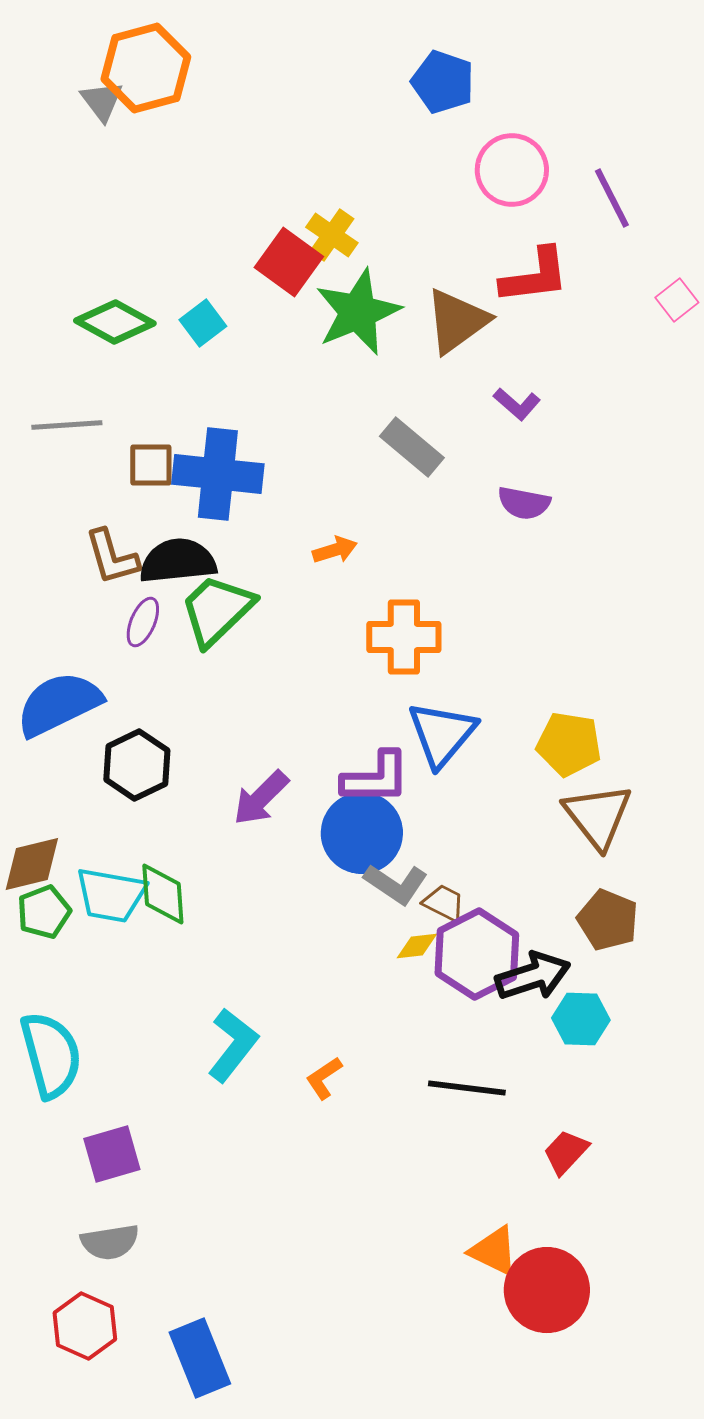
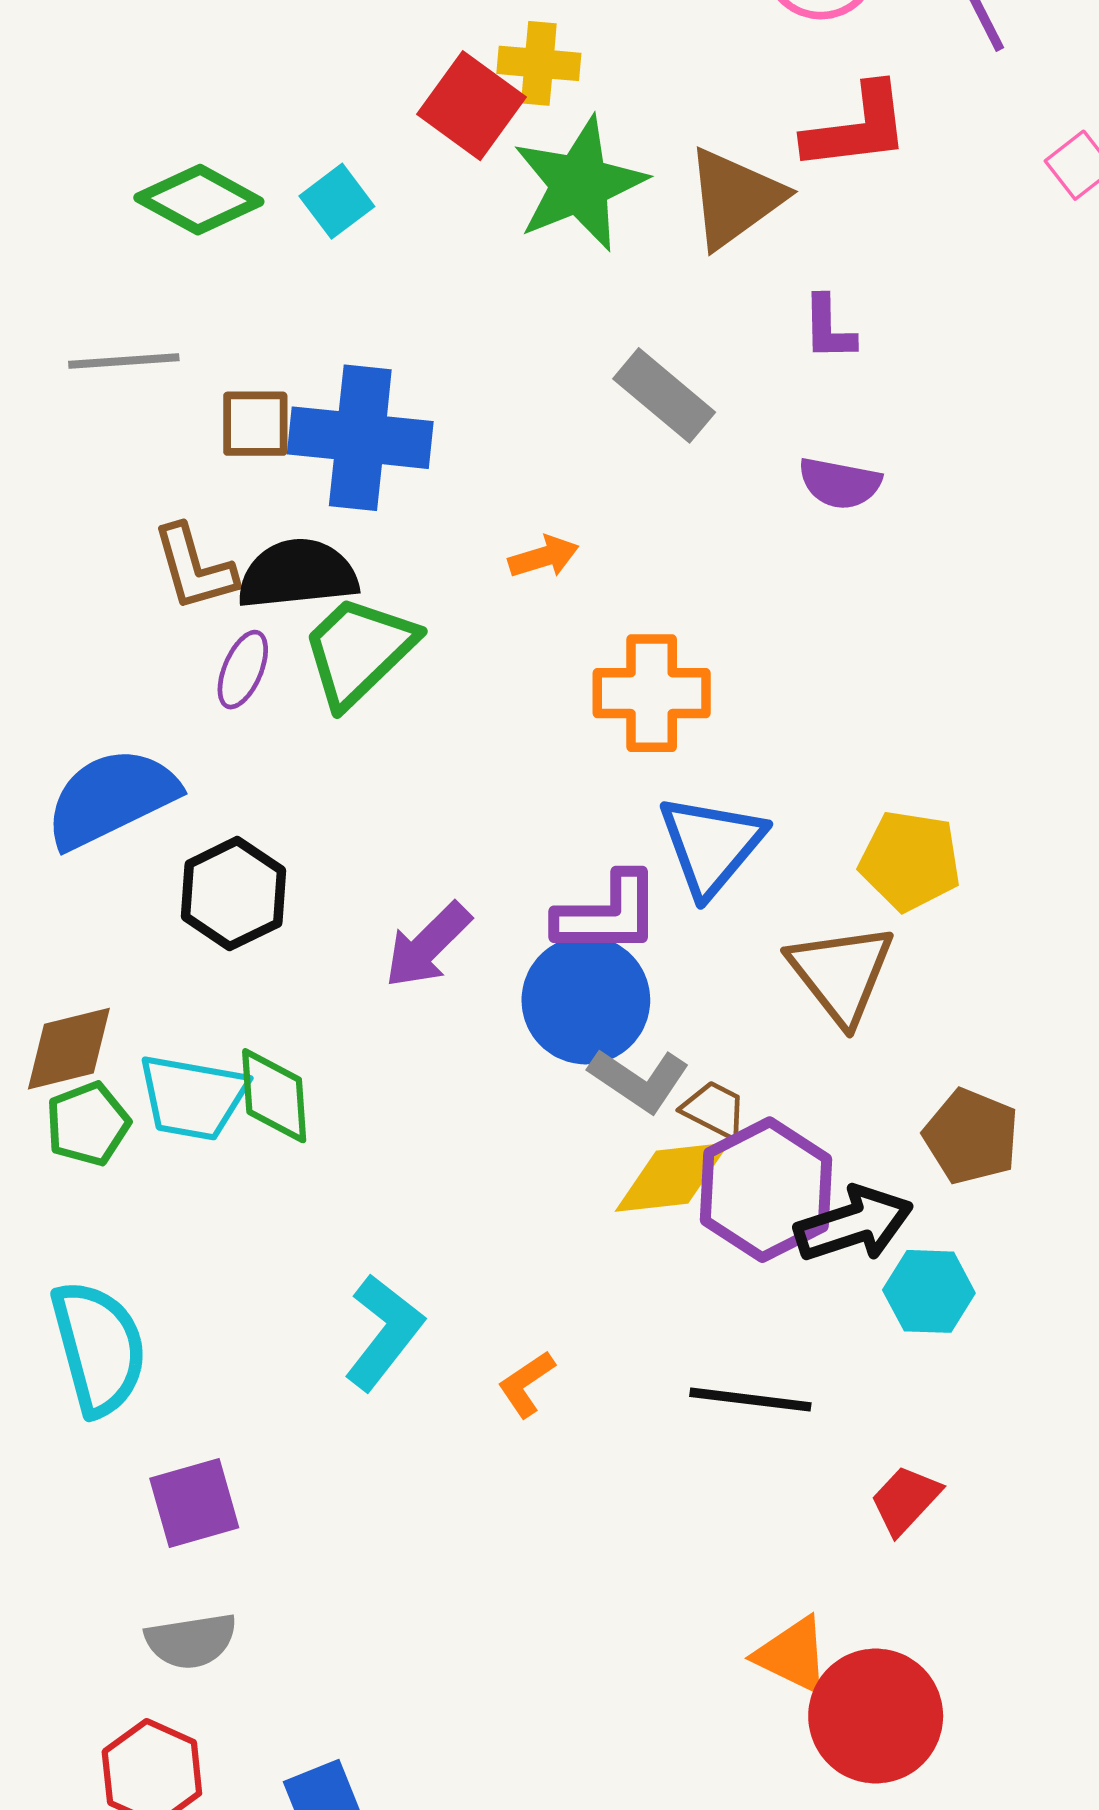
yellow cross: (332, 235) -> (539, 63), turned -30
purple L-shape: (517, 404) -> (829, 328), turned 48
brown triangle: (598, 816) -> (841, 973), moved
yellow diamond: (417, 946) -> (672, 1177), size x1.8

